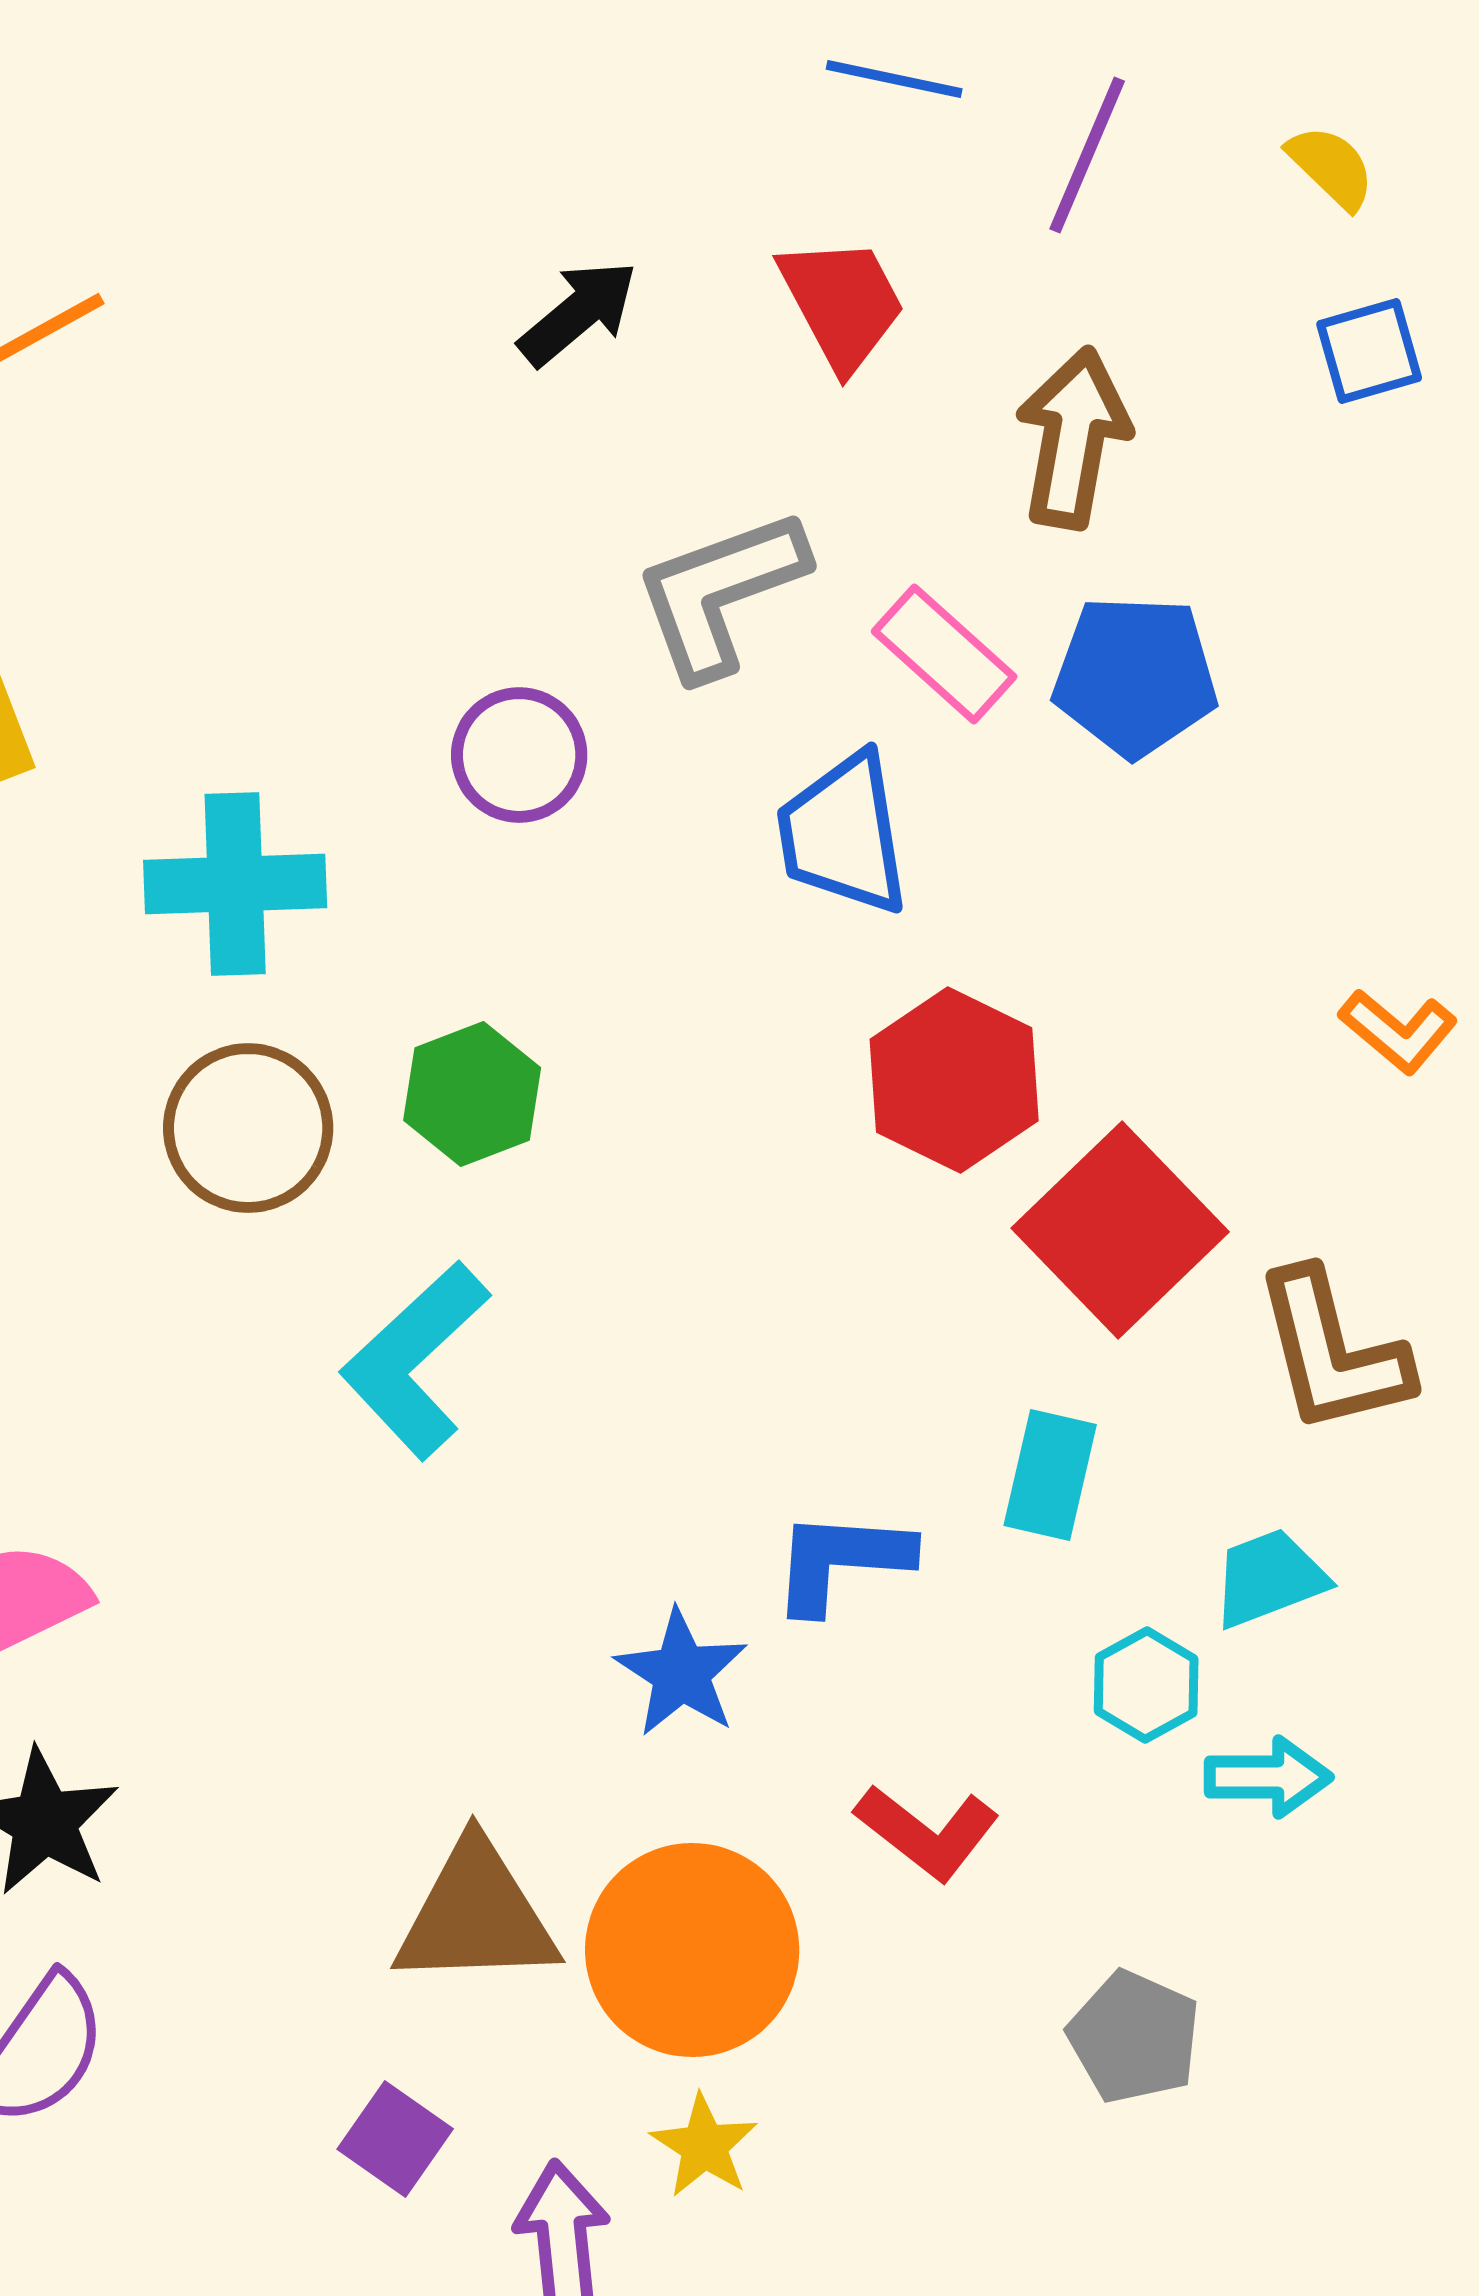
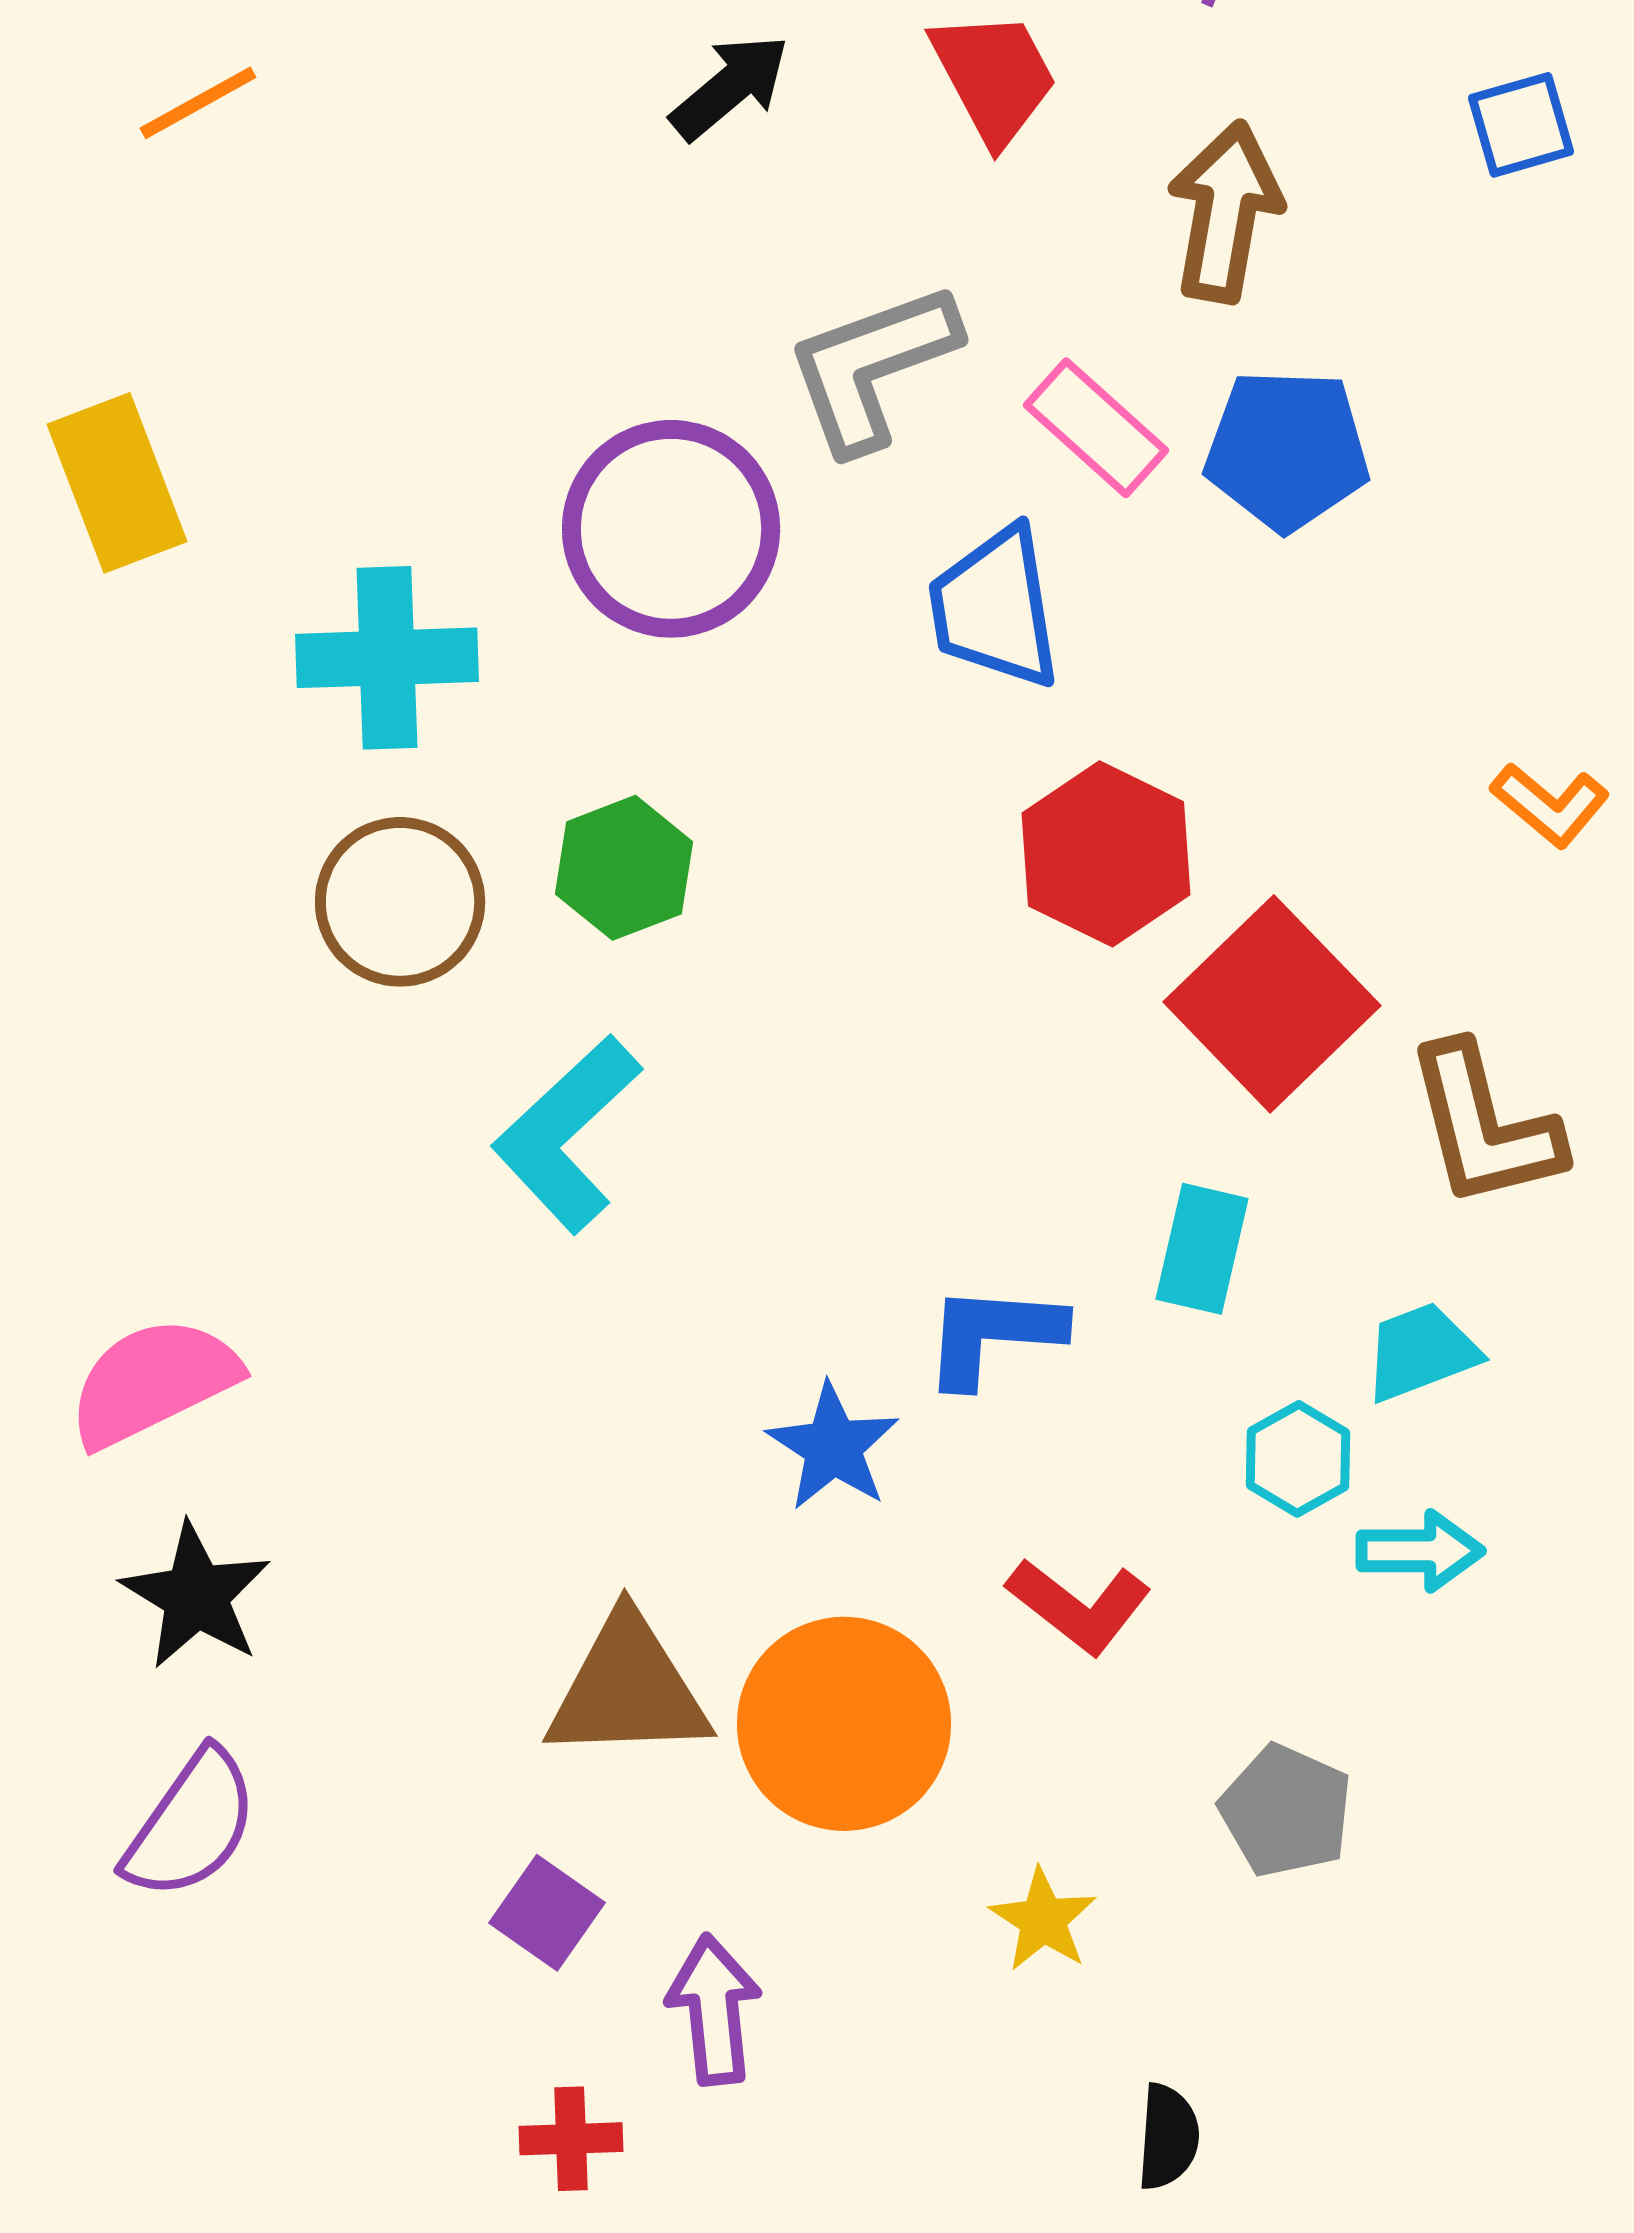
purple circle: (519, 755) -> (671, 529), size x1.6
yellow star: (704, 2146) -> (1043, 1920), moved

